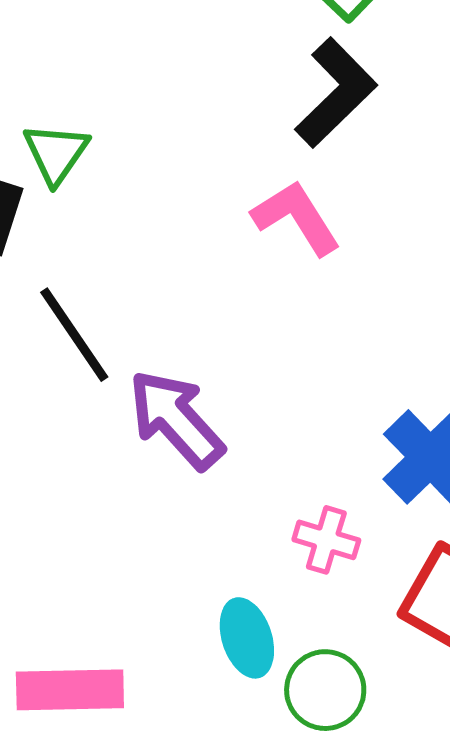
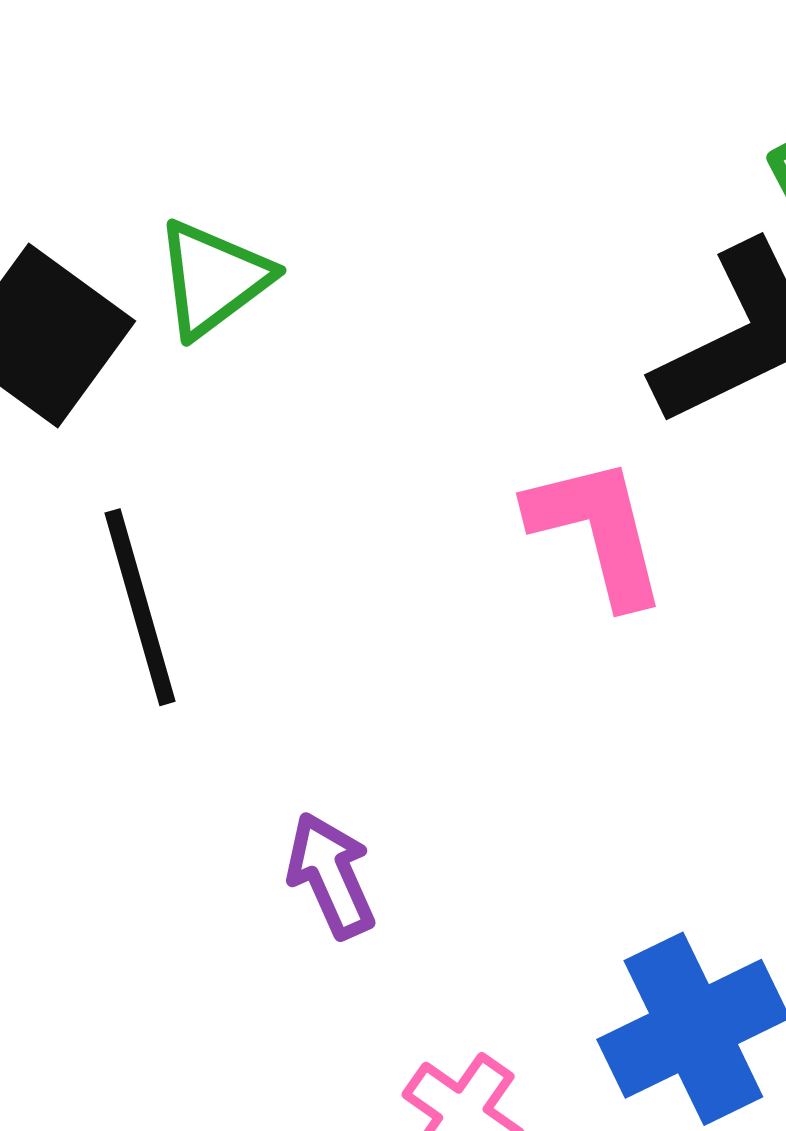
purple arrow: (176, 419) -> (331, 875), moved, size x0.6

